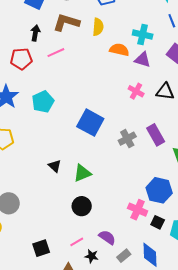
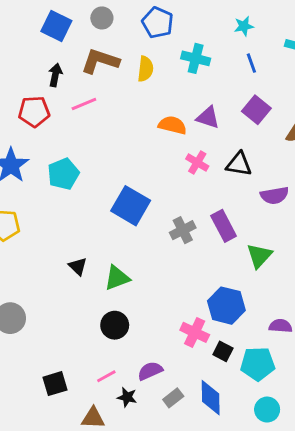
cyan cross: (143, 35) -> (196, 58), moved
orange semicircle: (119, 50) -> (172, 125), moved
purple semicircle: (107, 237) -> (150, 371), turned -60

